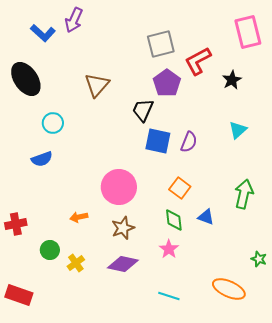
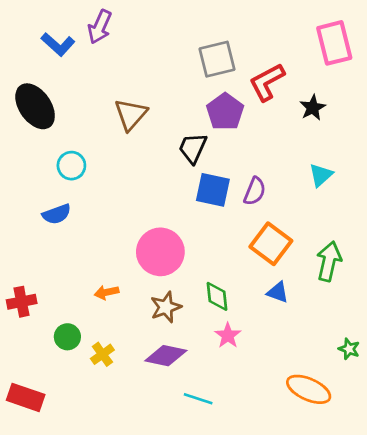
orange square: (180, 188) -> (271, 244), moved, size x1.4
green diamond: (174, 220) -> (217, 296), moved
cyan line: (169, 296) -> (198, 399), moved

